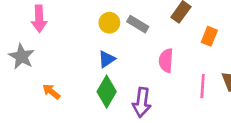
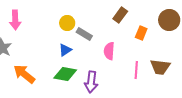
gray rectangle: (138, 24) -> (84, 34), moved
orange arrow: (51, 92) -> (24, 74), size x1.6
green diamond: (107, 92) -> (65, 74), turned 70

